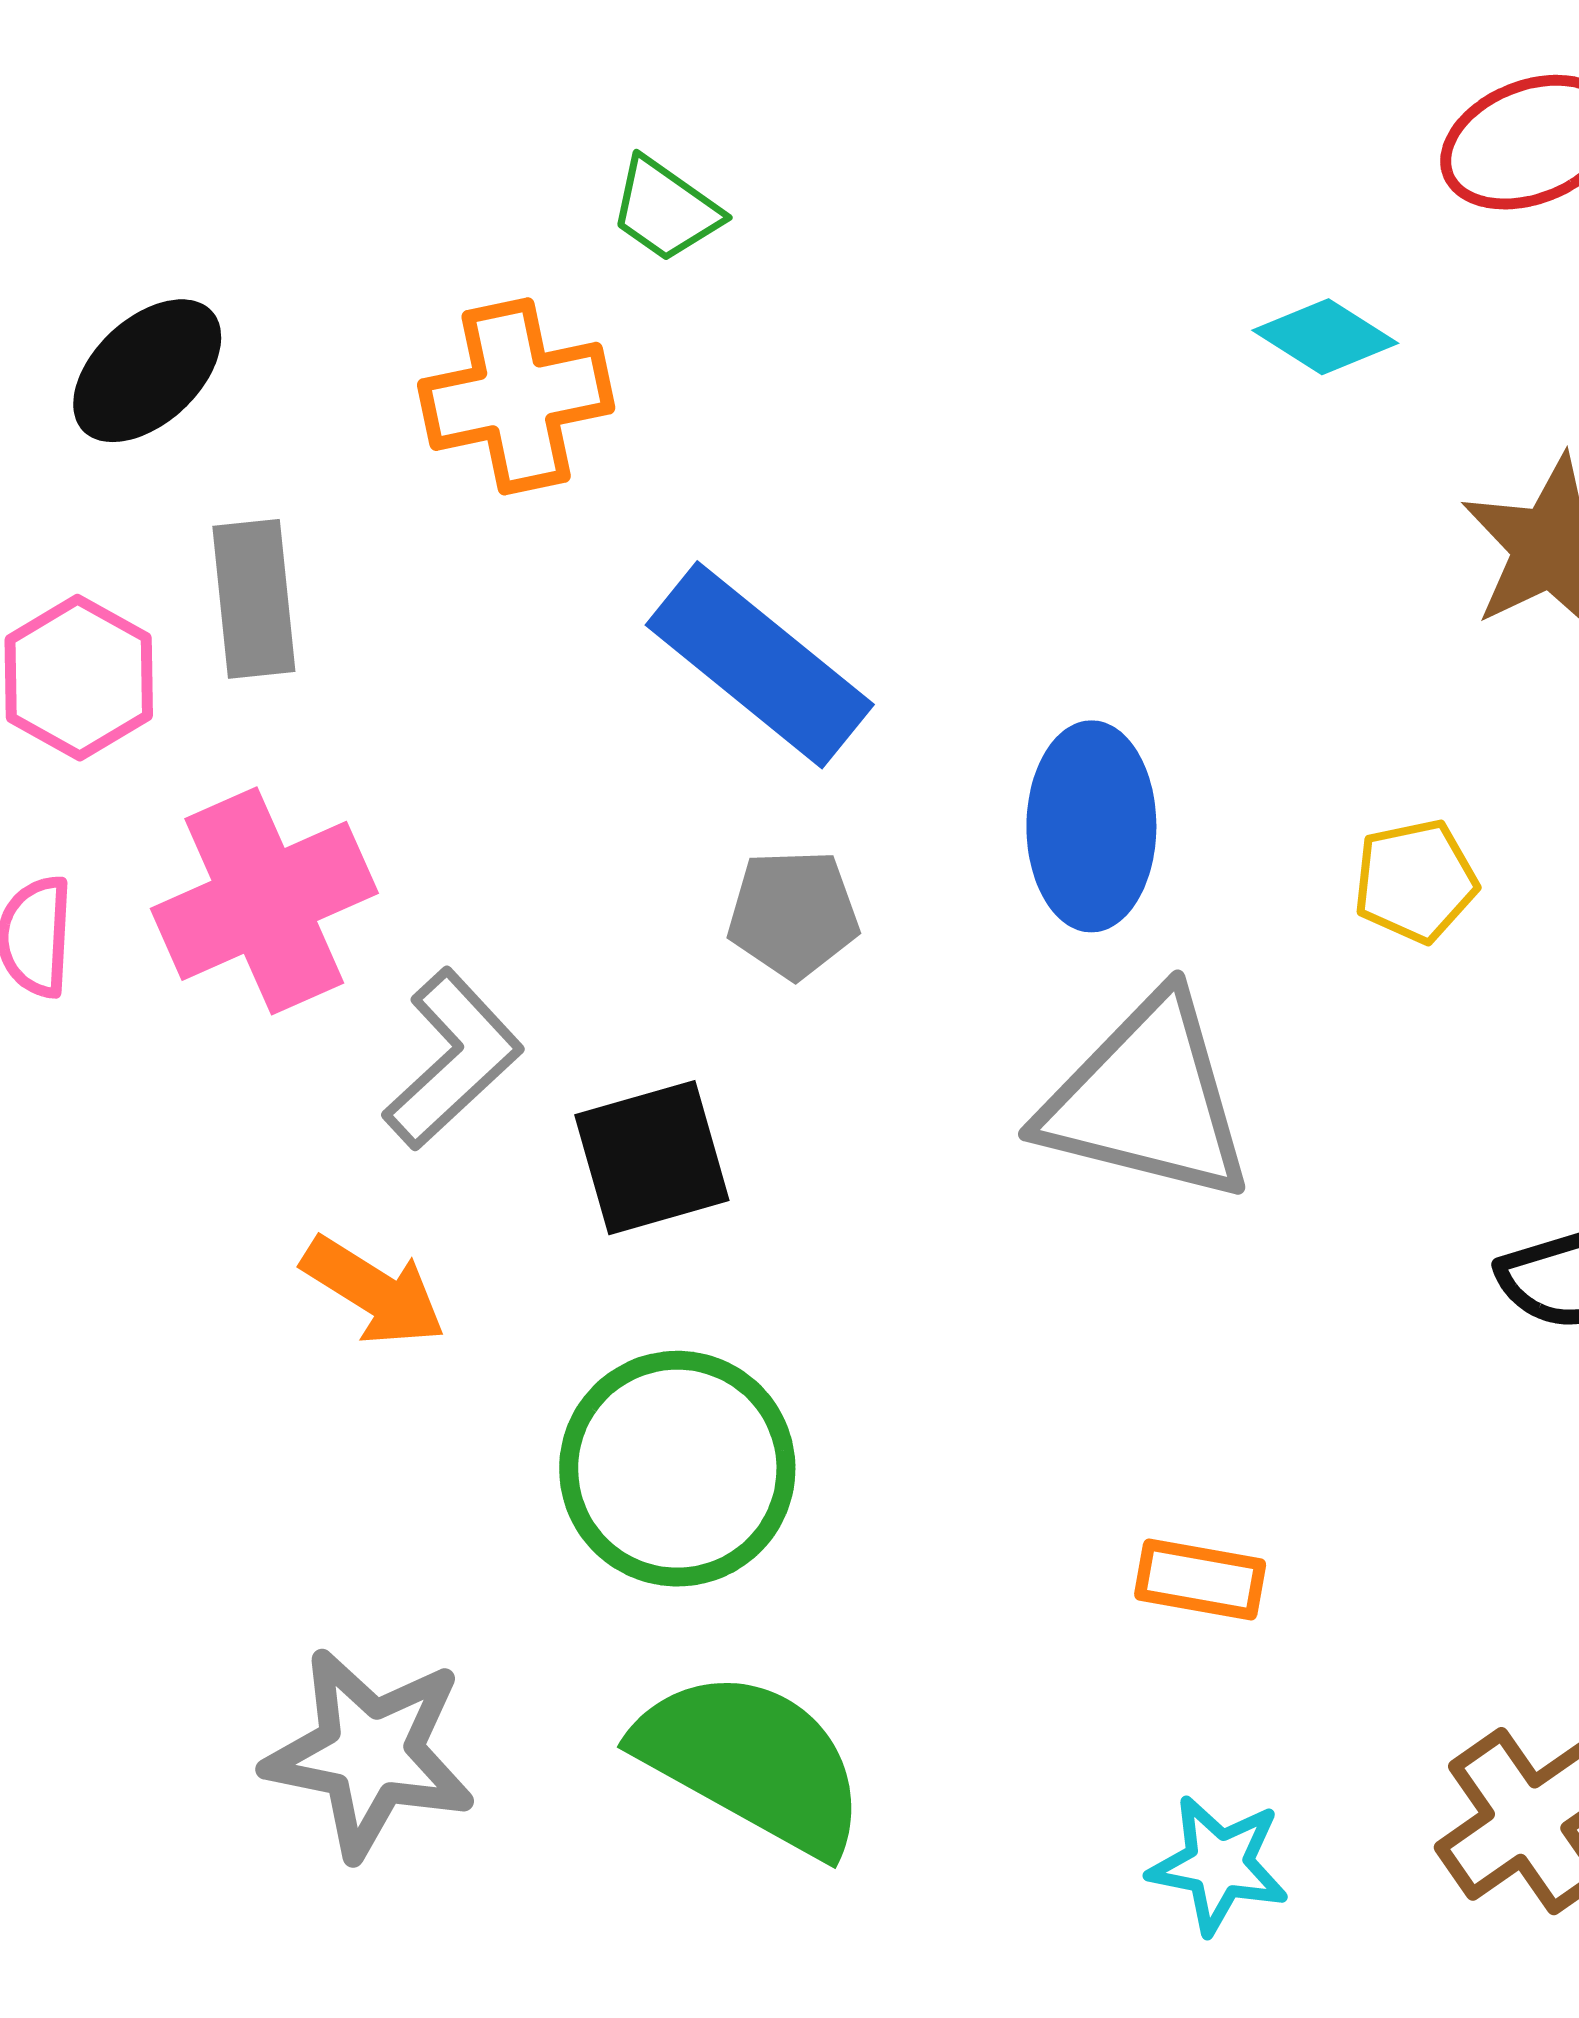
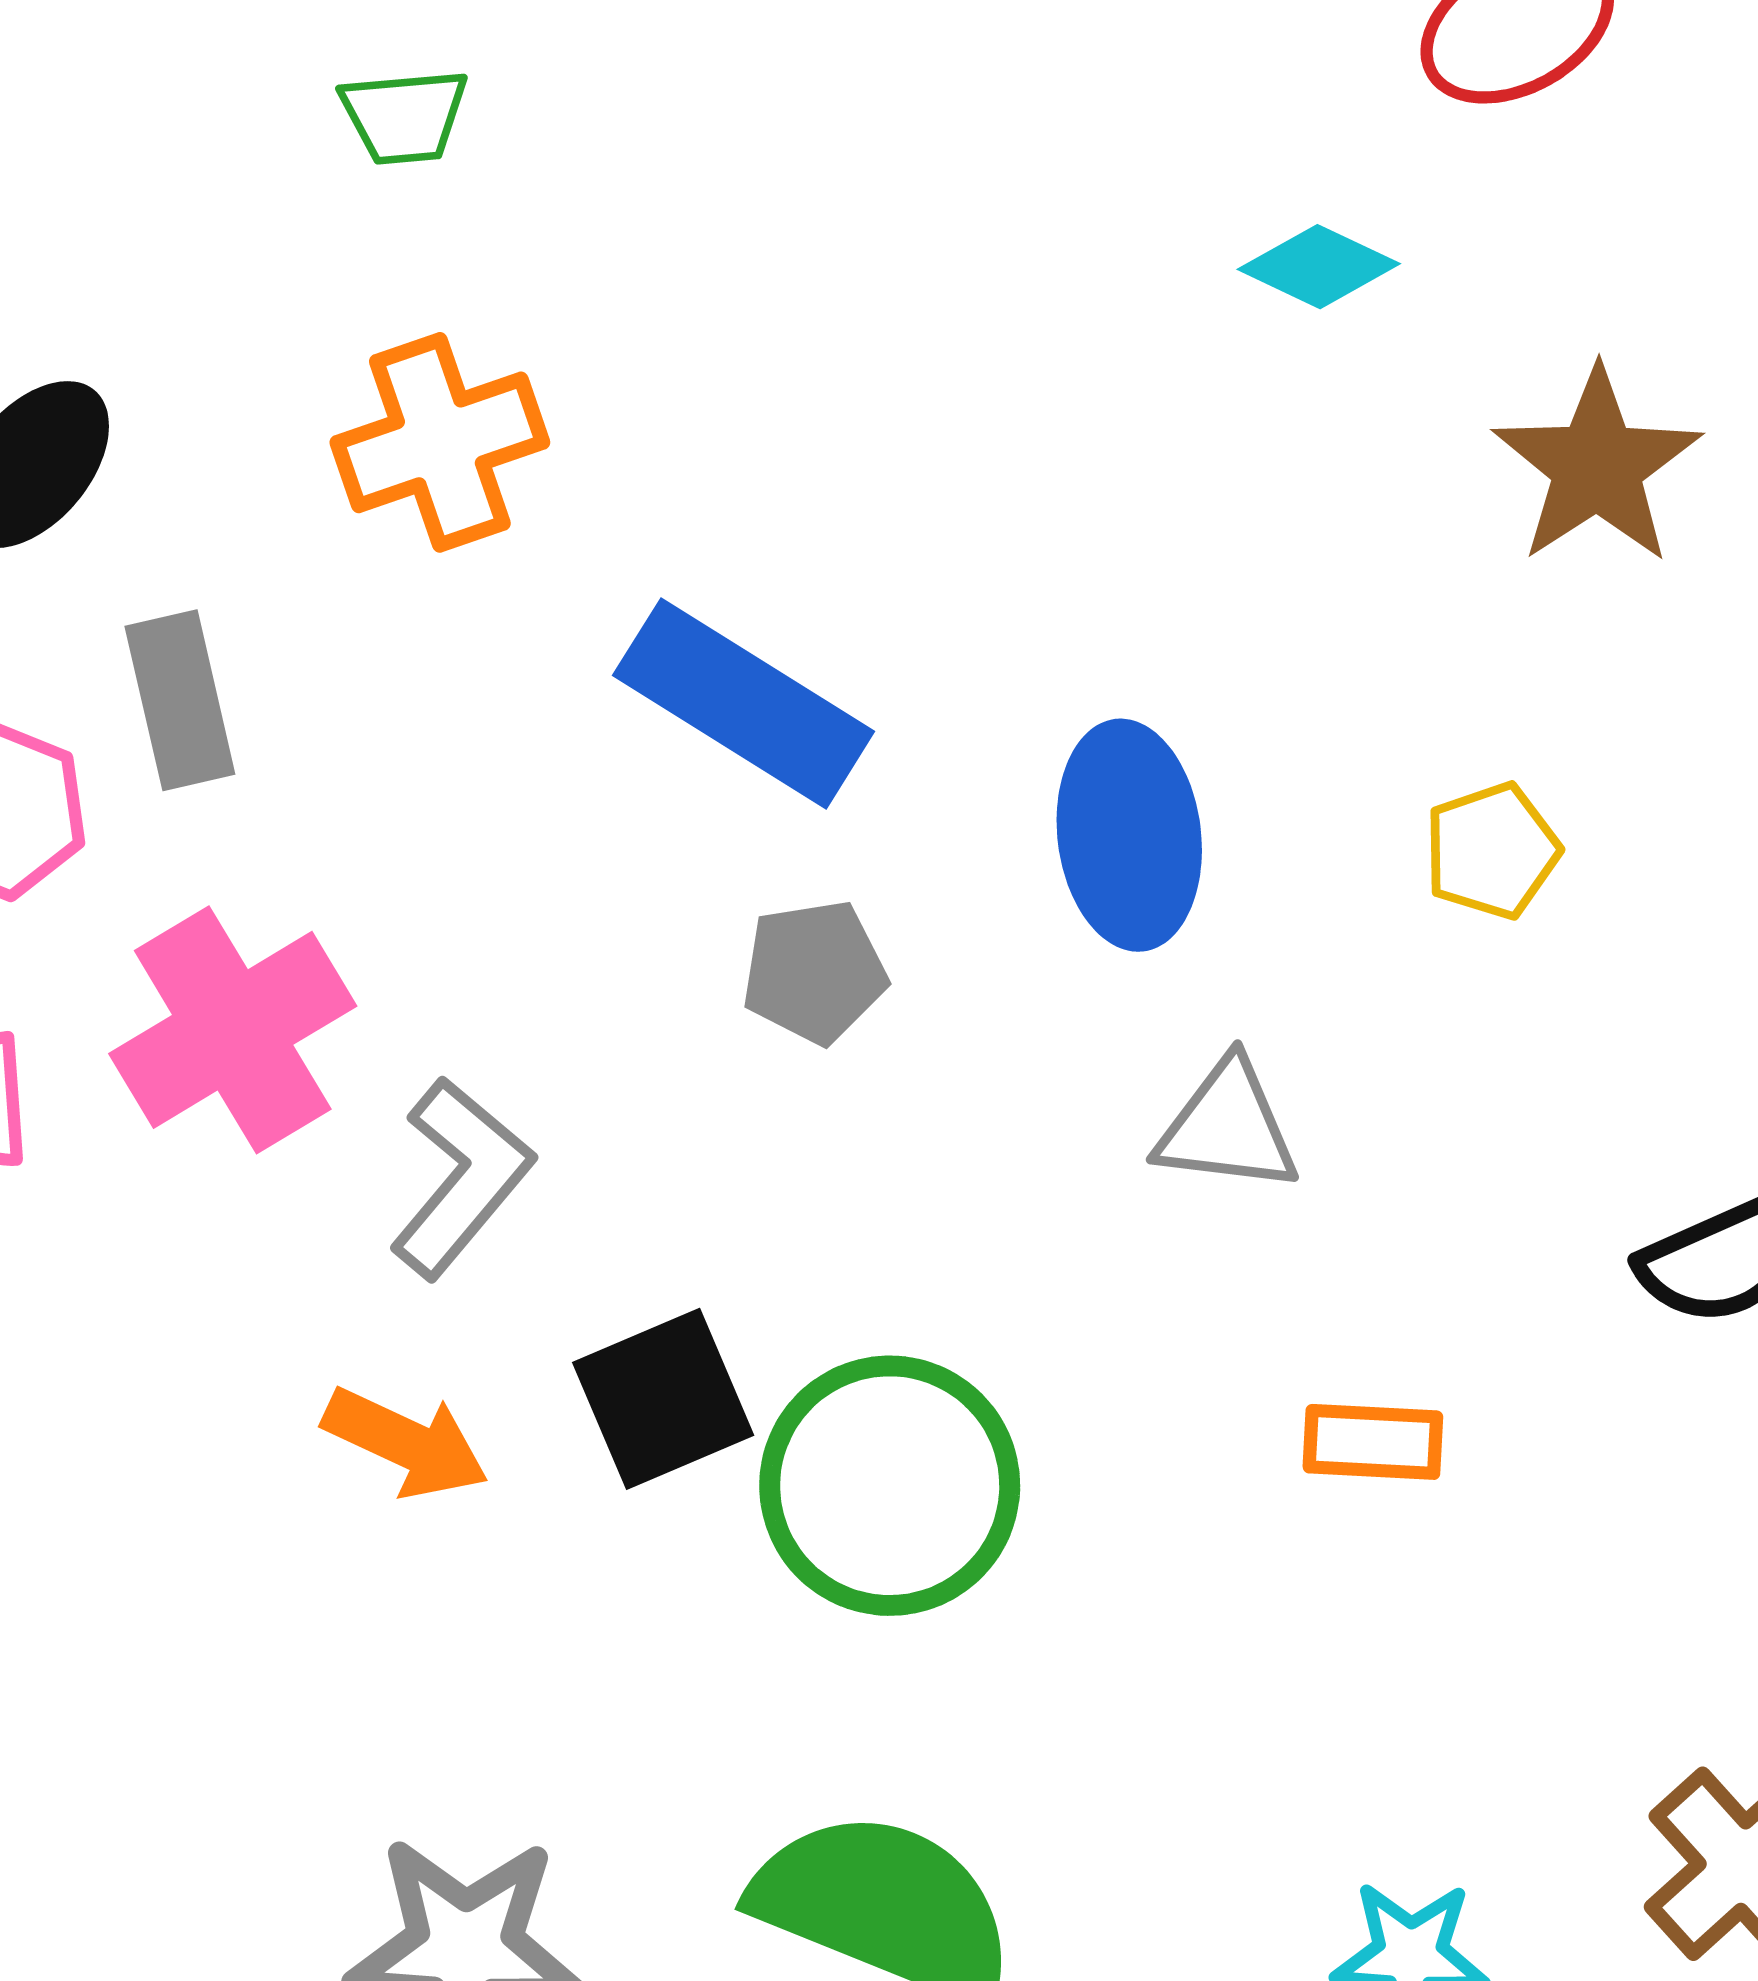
green trapezoid: (665, 210) -> (404, 116), moved, turned -33
gray triangle: (1147, 1099) -> (1227, 1127), size x0.6
black square: (652, 1158) -> (663, 1399), moved
green circle: (677, 1469) -> (890, 1486), moved
orange rectangle: (1200, 1580) -> (1373, 1442), moved

